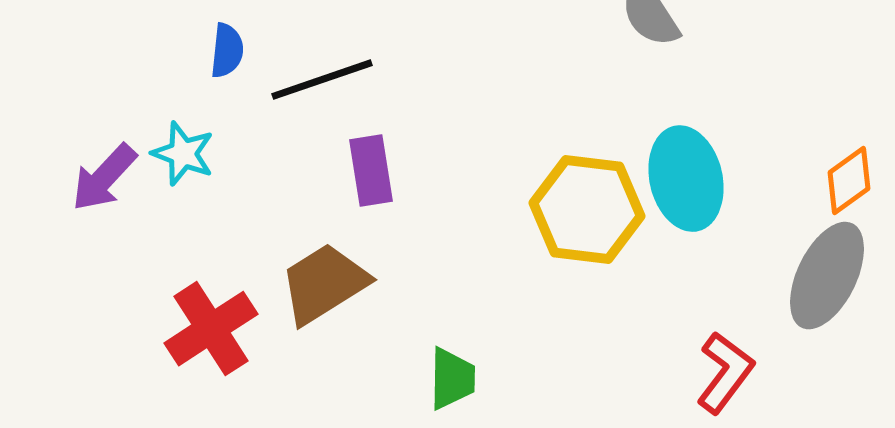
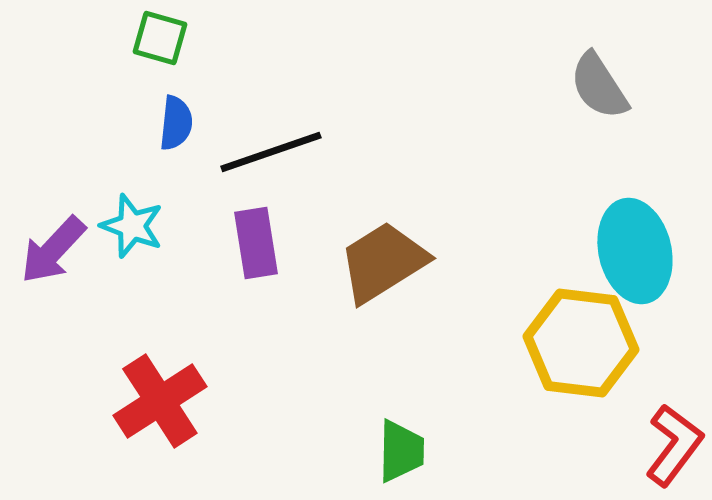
purple rectangle: (371, 171) -> (256, 243), moved
yellow hexagon: (587, 210) -> (581, 343), moved
brown trapezoid: (324, 284) -> (383, 262), moved

